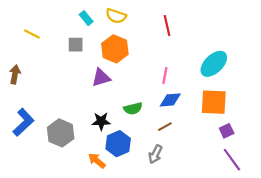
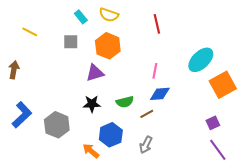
orange square: (214, 102) -> (223, 85), moved, turned -32
black star: (101, 121) -> (92, 104), moved
brown line: (165, 127) -> (147, 114), moved

